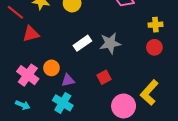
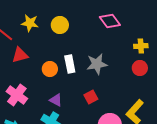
white rectangle: (82, 43) -> (70, 64), turned -66
orange circle: (51, 68) -> (50, 69), moved
purple triangle: (68, 80) -> (56, 100), turned 40

